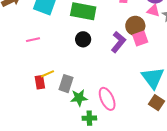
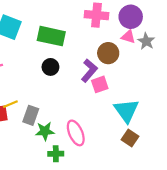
pink square: (140, 39) -> (100, 84), moved

